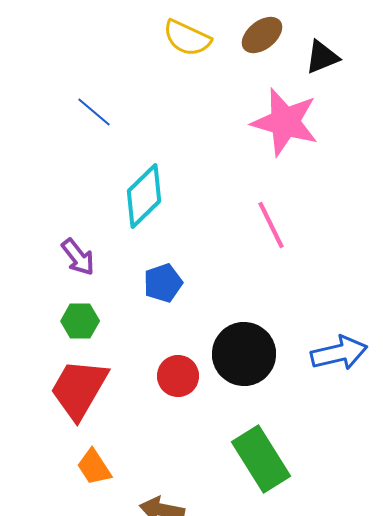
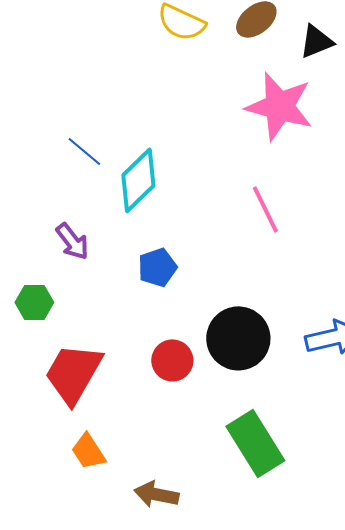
blue line: (94, 112) -> (84, 151), moved
green hexagon: (80, 321) -> (34, 302), moved

